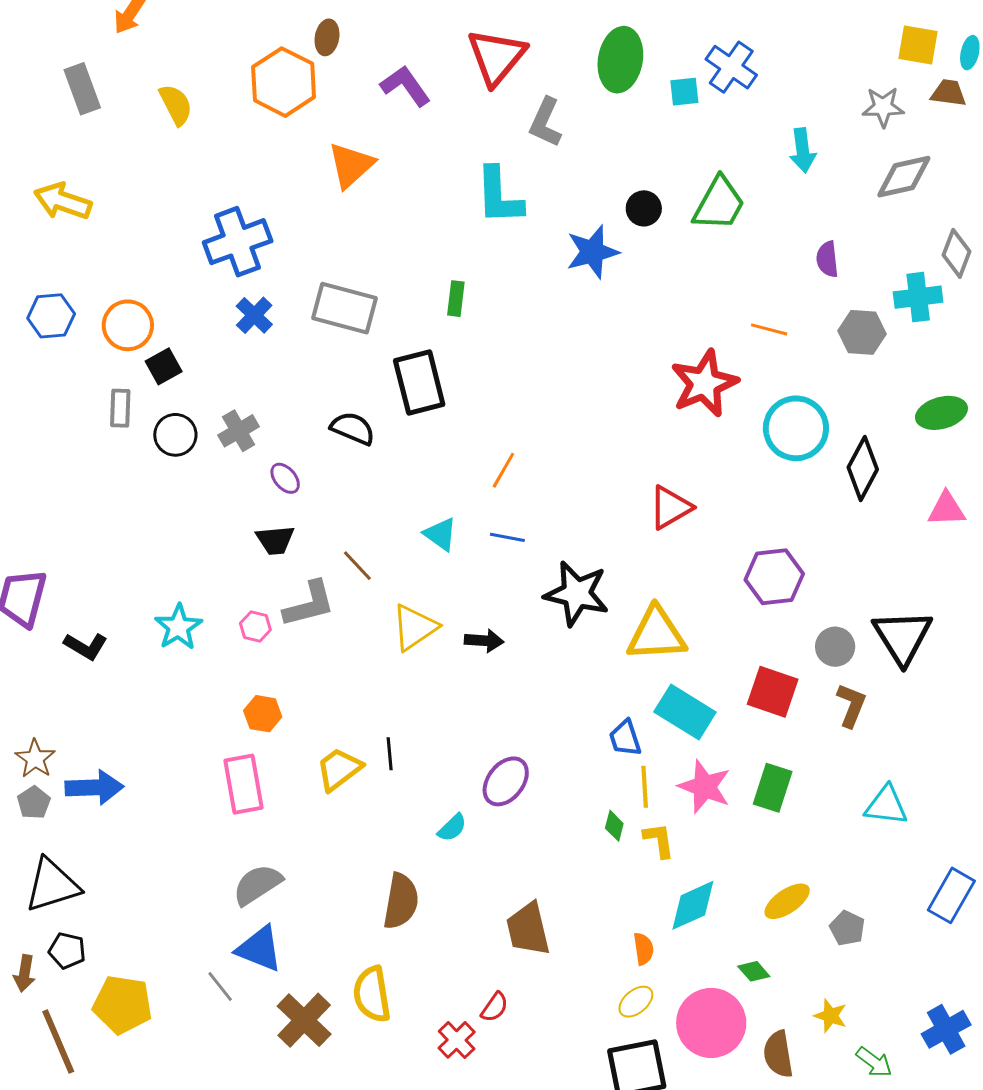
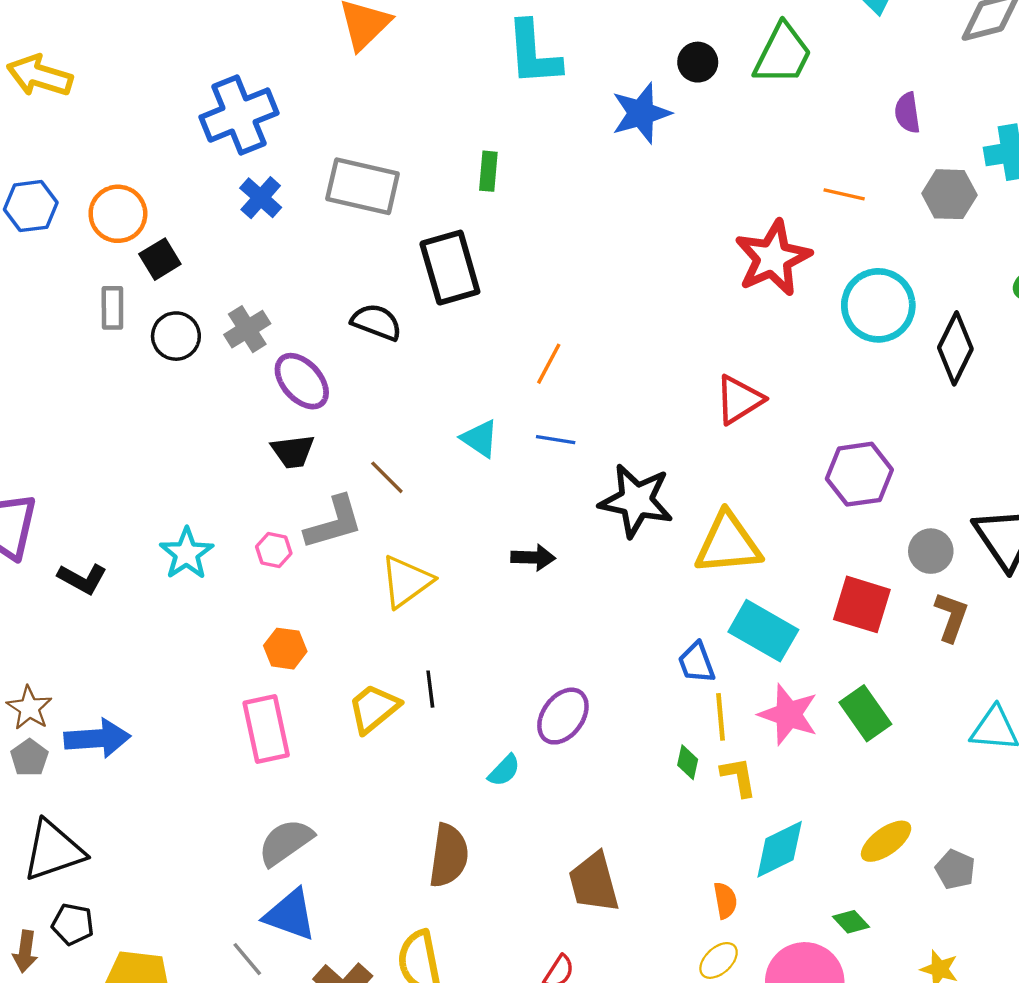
purple ellipse: (285, 478) -> (302, 381), size x1.6
yellow triangle: (414, 627) -> (406, 581), moved
green rectangle: (773, 788) -> (865, 713), turned -51

